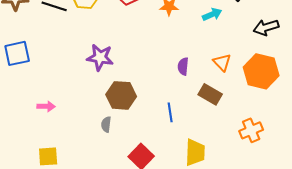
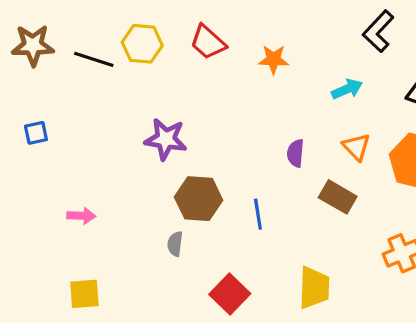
cyan arrow: (212, 14) -> (347, 89), moved
blue square: (17, 53) -> (36, 133), size x0.6
blue line: (170, 112) -> (258, 214), moved

